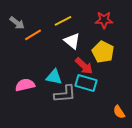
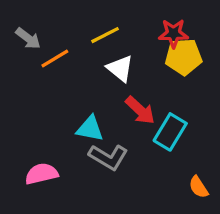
yellow pentagon: (103, 52) -> (183, 57), moved, turned -30
cyan rectangle: (86, 83) -> (170, 132), moved, turned -75
pink semicircle: (25, 85) -> (42, 174), moved
gray L-shape: (65, 94) -> (108, 157), turned 35

